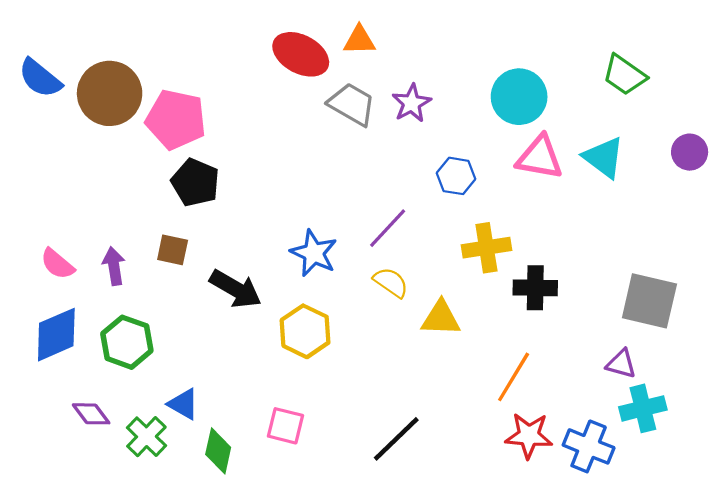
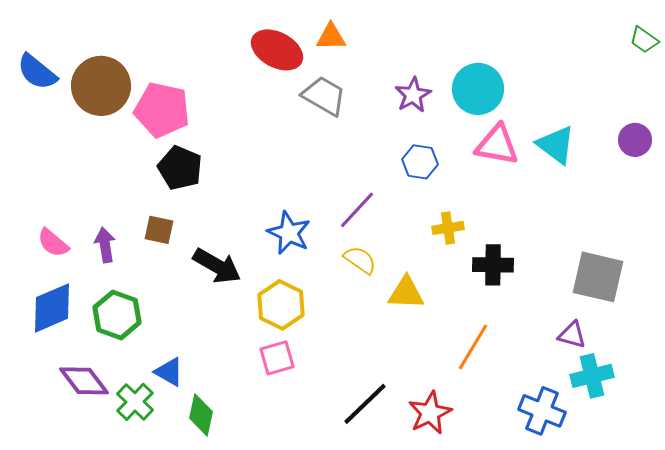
green trapezoid: (624, 75) -> (644, 40), moved, size x0.7
purple star: (412, 103) -> (413, 95), moved
yellow cross: (486, 248) -> (448, 228), size x0.7
purple diamond: (91, 414) -> (84, 381), size x1.4
pink square: (286, 426) -> (277, 358), moved, turned -30
red star: (529, 436) -> (430, 413), moved, turned -30

